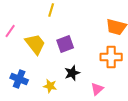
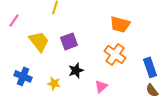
pink line: (10, 31) -> (14, 20), moved
orange cross: (111, 57) -> (115, 54), turned 35

